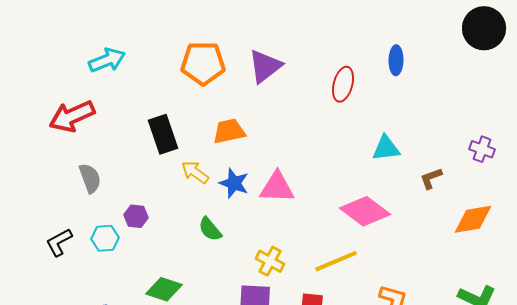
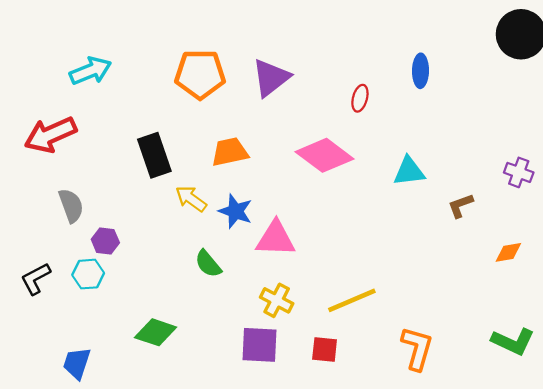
red ellipse: (343, 84) -> (360, 98), size x0.7
pink triangle: (277, 187) -> (275, 239), moved
pink diamond: (365, 211) -> (325, 155), moved
purple hexagon: (136, 216) -> (105, 241), moved
orange diamond: (473, 219) -> (508, 252), size x0.6

